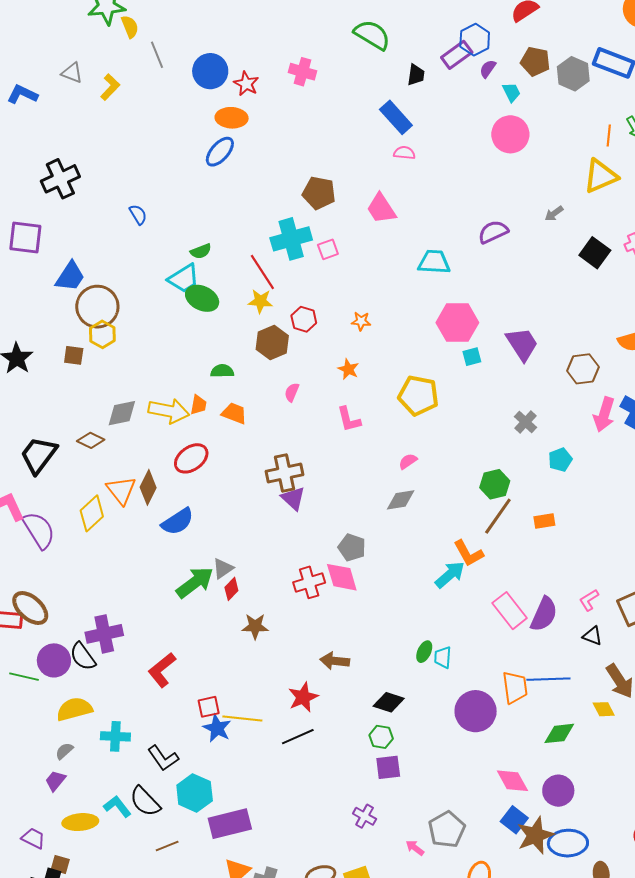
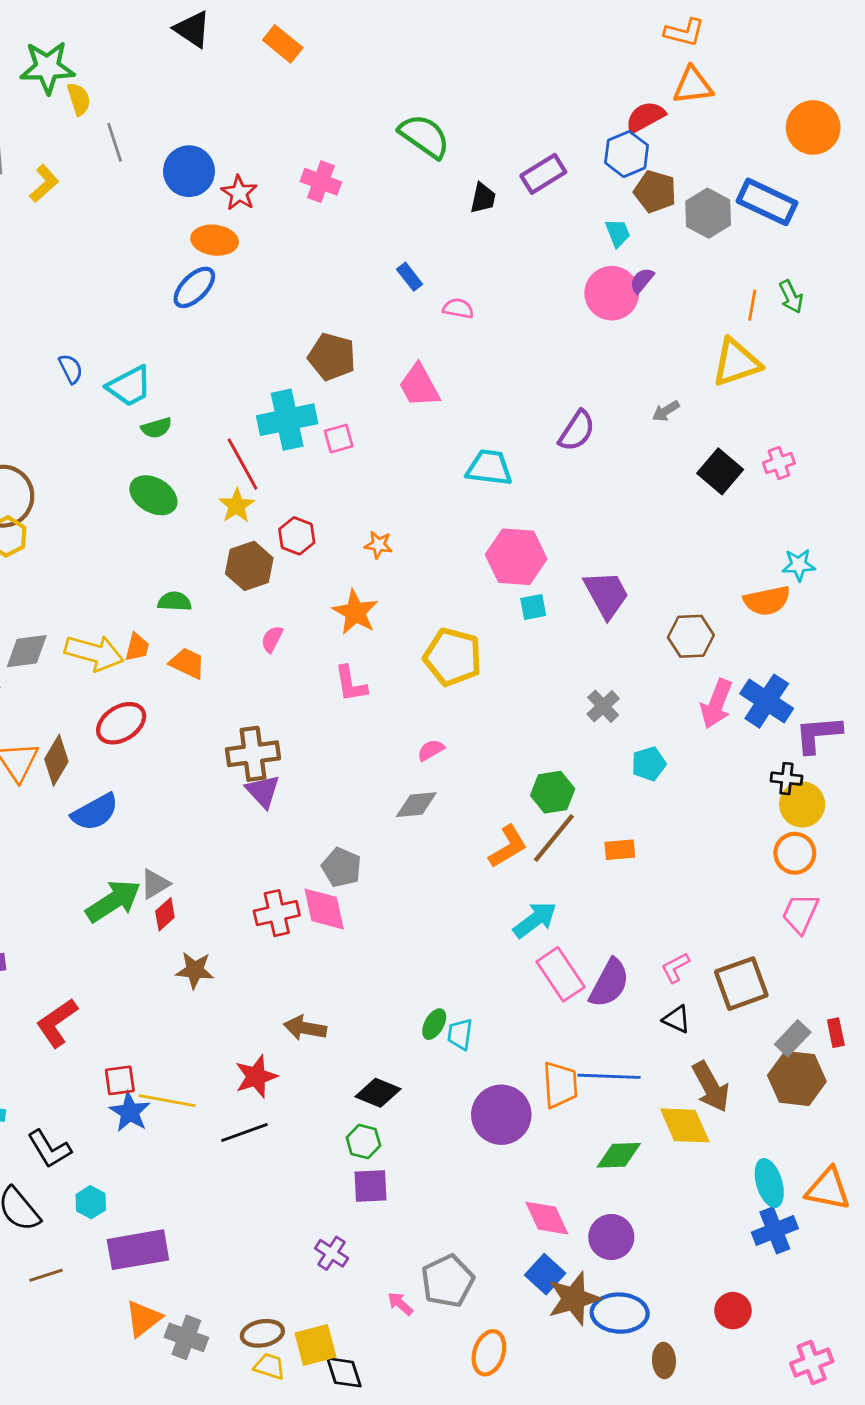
blue hexagon: (475, 40) -> (627, 154), moved
purple semicircle: (488, 69) -> (642, 280), moved
blue rectangle: (396, 117) -> (410, 277), moved, size x0.6
purple semicircle: (493, 232) -> (577, 431), turned 144
cyan trapezoid: (184, 278) -> (129, 386), moved
yellow star: (260, 301) -> (237, 506), turned 30
orange star: (348, 369) -> (355, 612), size x1.5
orange L-shape: (468, 553) -> (508, 846), moved, turned -96
cyan arrow: (450, 575) -> (535, 920), moved
yellow diamond: (604, 709) -> (685, 1125), size x1.6
cyan hexagon: (195, 793) -> (91, 1202), size x0.6

